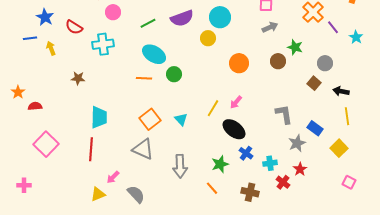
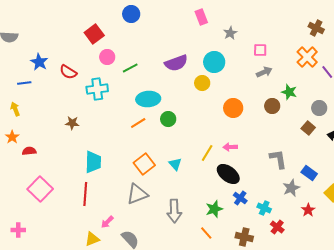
green line: (148, 23) -> (130, 68), moved
yellow arrow: (51, 48) -> (15, 109), moved
cyan ellipse: (154, 54) -> (148, 99), turned -35
orange line: (144, 78) -> (138, 123), turned -35
pink arrow: (236, 102) -> (230, 147), turned 48
gray triangle: (143, 149) -> (137, 194), turned -45
cyan cross: (270, 163) -> (264, 208), turned 32
red star: (300, 169) -> (308, 210), moved

